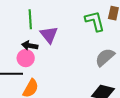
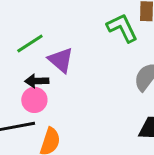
green line: (30, 19) -> (30, 44), turned 72

